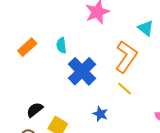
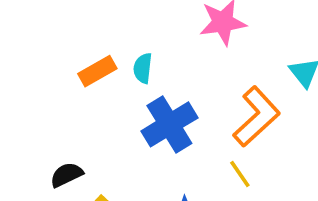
orange rectangle: (27, 47) -> (97, 71), moved

